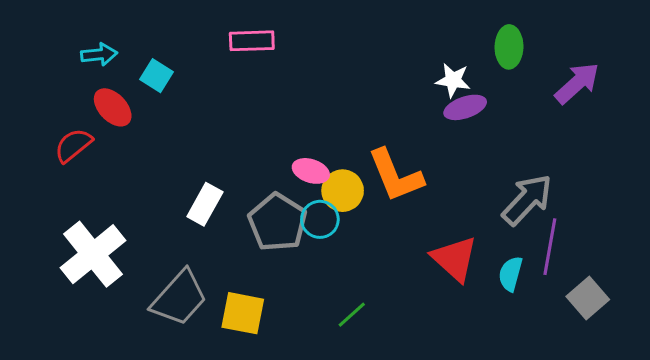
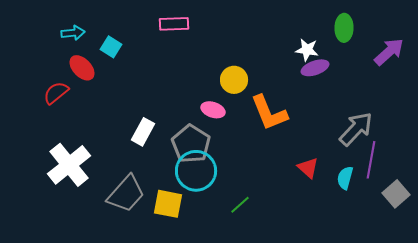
yellow circle: (343, 191) -> (234, 80), moved
cyan circle: (320, 219) -> (196, 171), moved, size x1.6
red triangle: (455, 259) -> (308, 168), size x0.7

